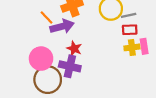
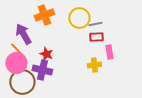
orange line: (47, 18) -> (16, 49), moved
purple arrow: (62, 26) -> (23, 34), moved, turned -105
yellow cross: (132, 47) -> (94, 65), moved

